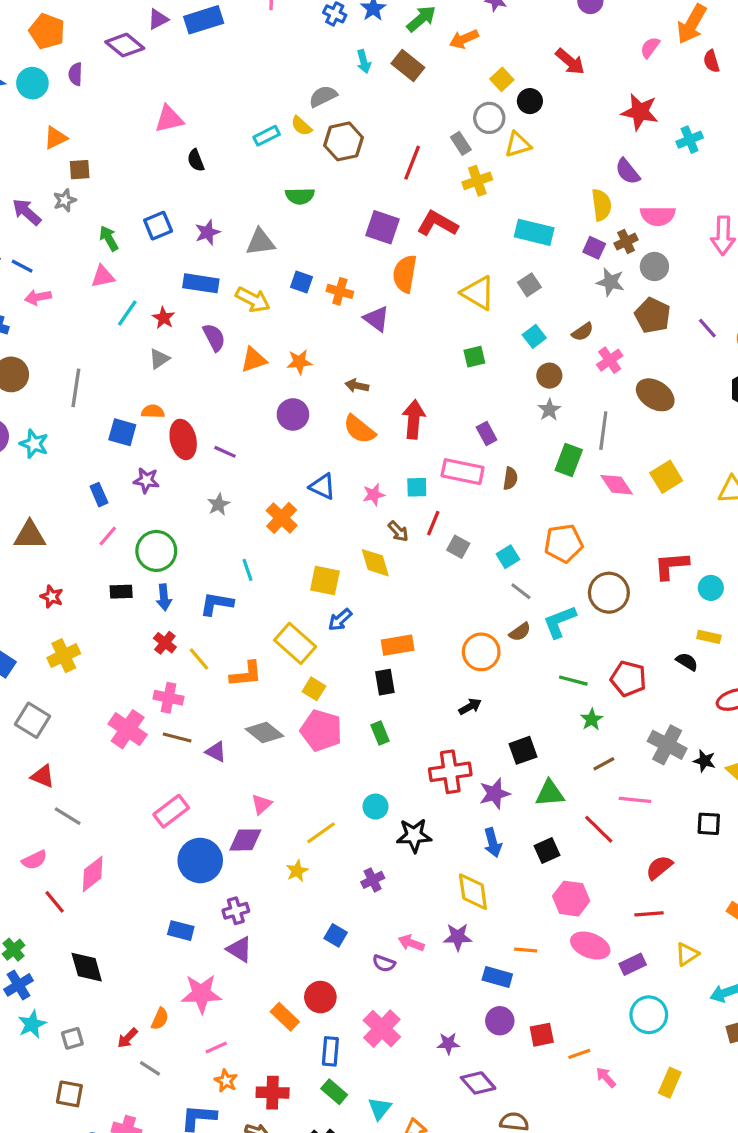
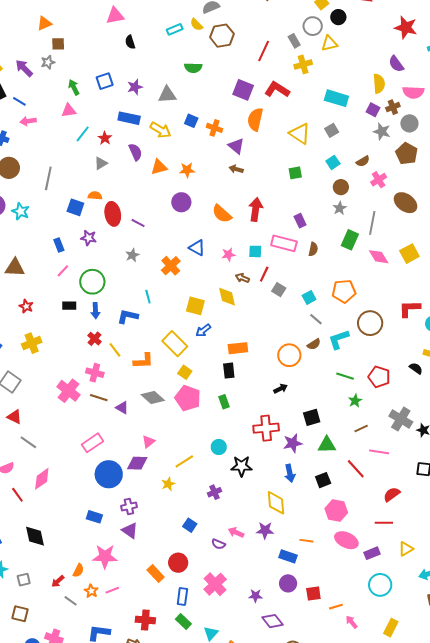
brown arrow: (357, 386) -> (236, 169), moved
brown arrow: (398, 531) -> (242, 278), turned 152
orange star: (226, 1081) -> (91, 591), moved

